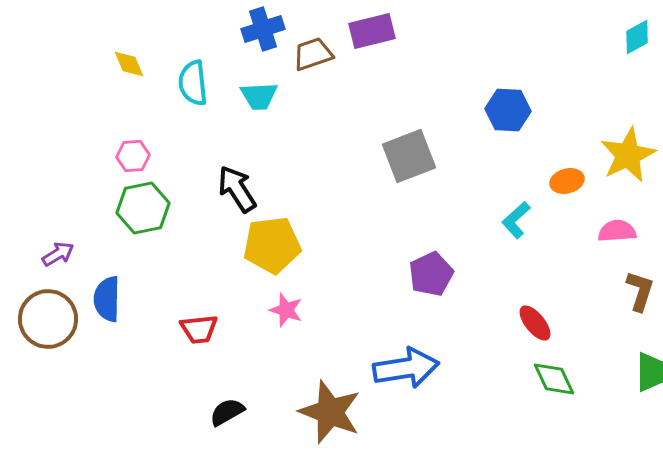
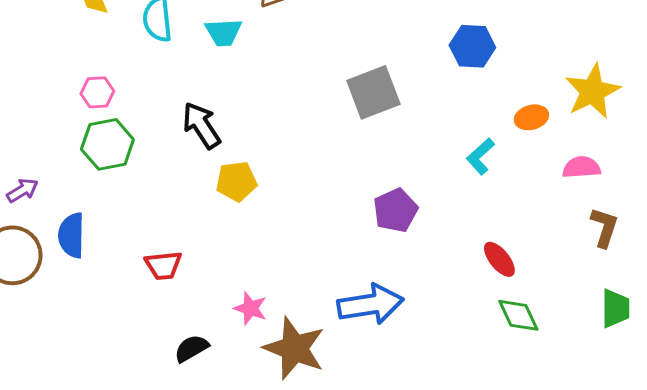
yellow pentagon: (272, 245) -> (236, 181), size x0.7
pink star: (286, 310) -> (250, 308), moved

